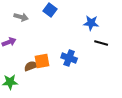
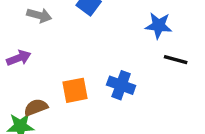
brown semicircle: (31, 66) -> (36, 107), moved

